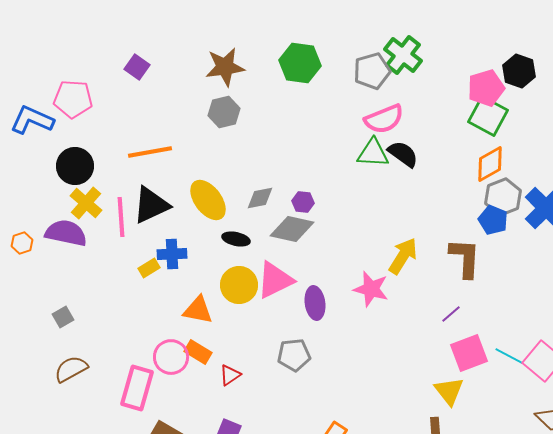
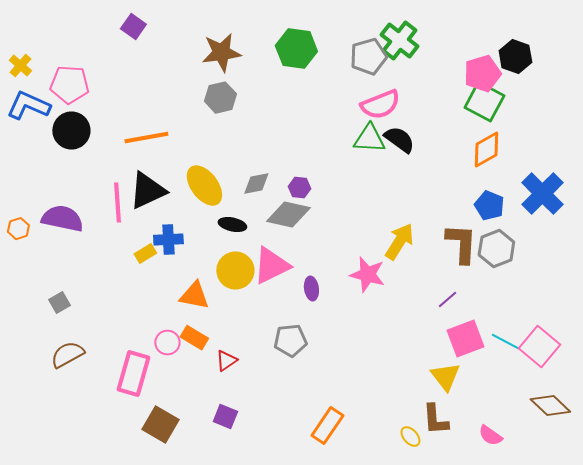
purple square: (137, 67) -> (133, 27), moved
black circle: (75, 166) -> (71, 131), moved
gray hexagon: (503, 197) -> (496, 249), moved
yellow cross: (86, 203) -> (20, 66), moved, size x0.7
purple ellipse: (315, 303) -> (311, 289), size x0.7
pink circle: (171, 357) -> (167, 343), size x0.7

